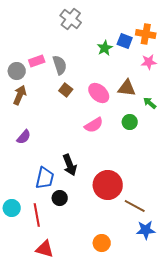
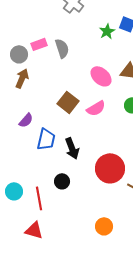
brown square: (66, 90) -> (68, 102), moved, size x1.5
blue trapezoid: (45, 178) -> (46, 139), moved
red triangle: (45, 249) -> (34, 230), moved

